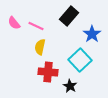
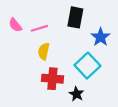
black rectangle: (69, 16) -> (75, 17), turned -30
pink line: (36, 26) -> (39, 28), turned -42

